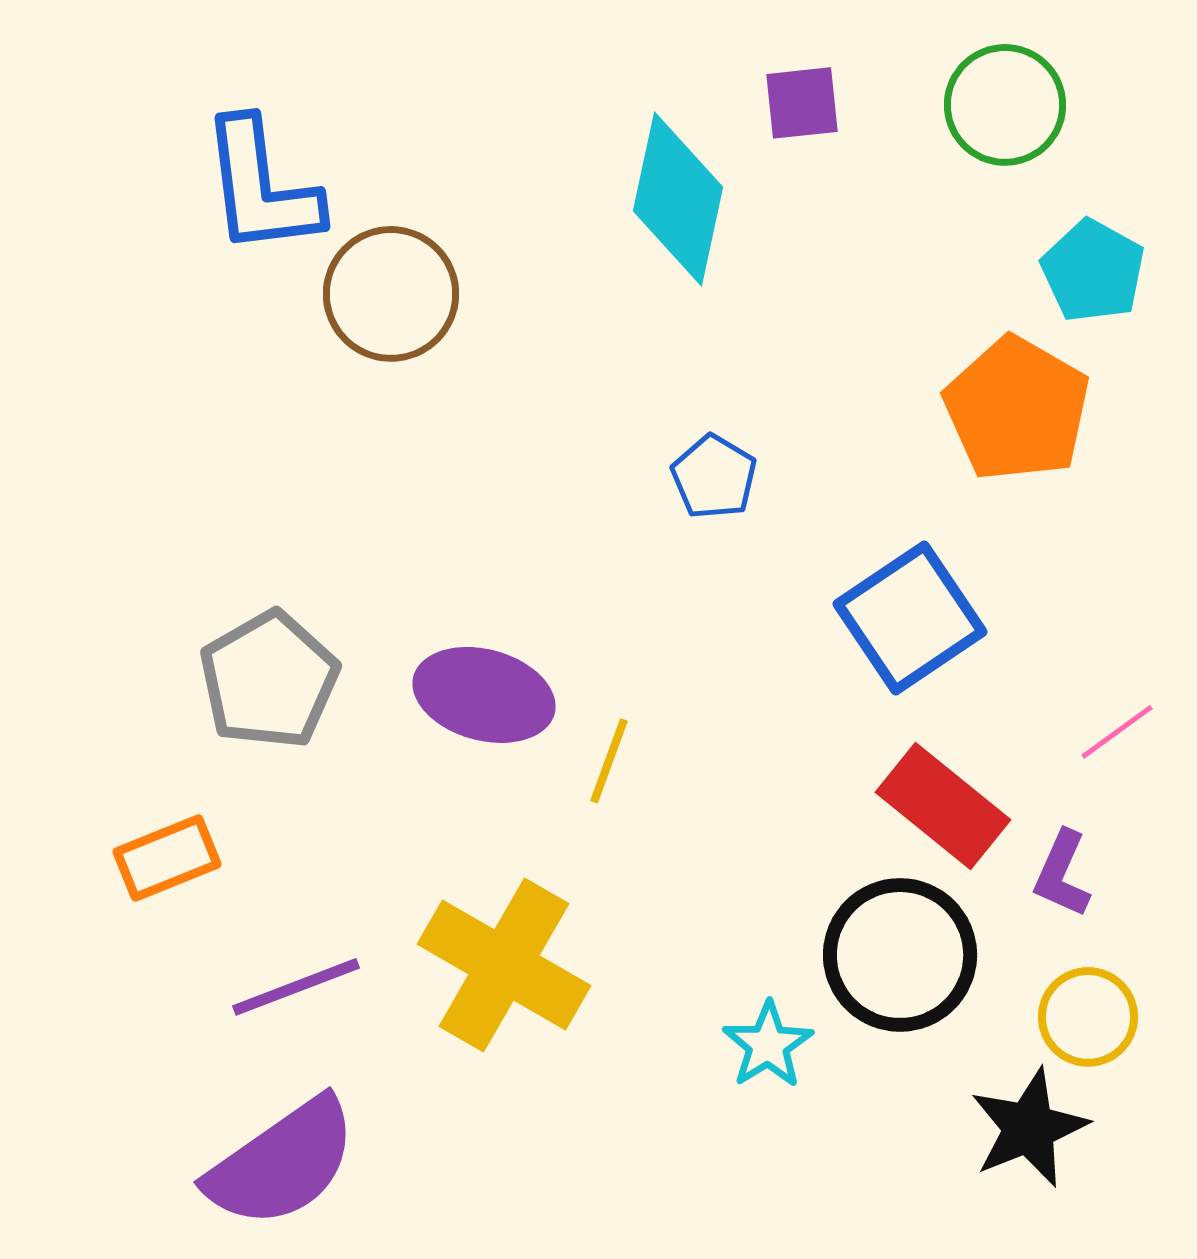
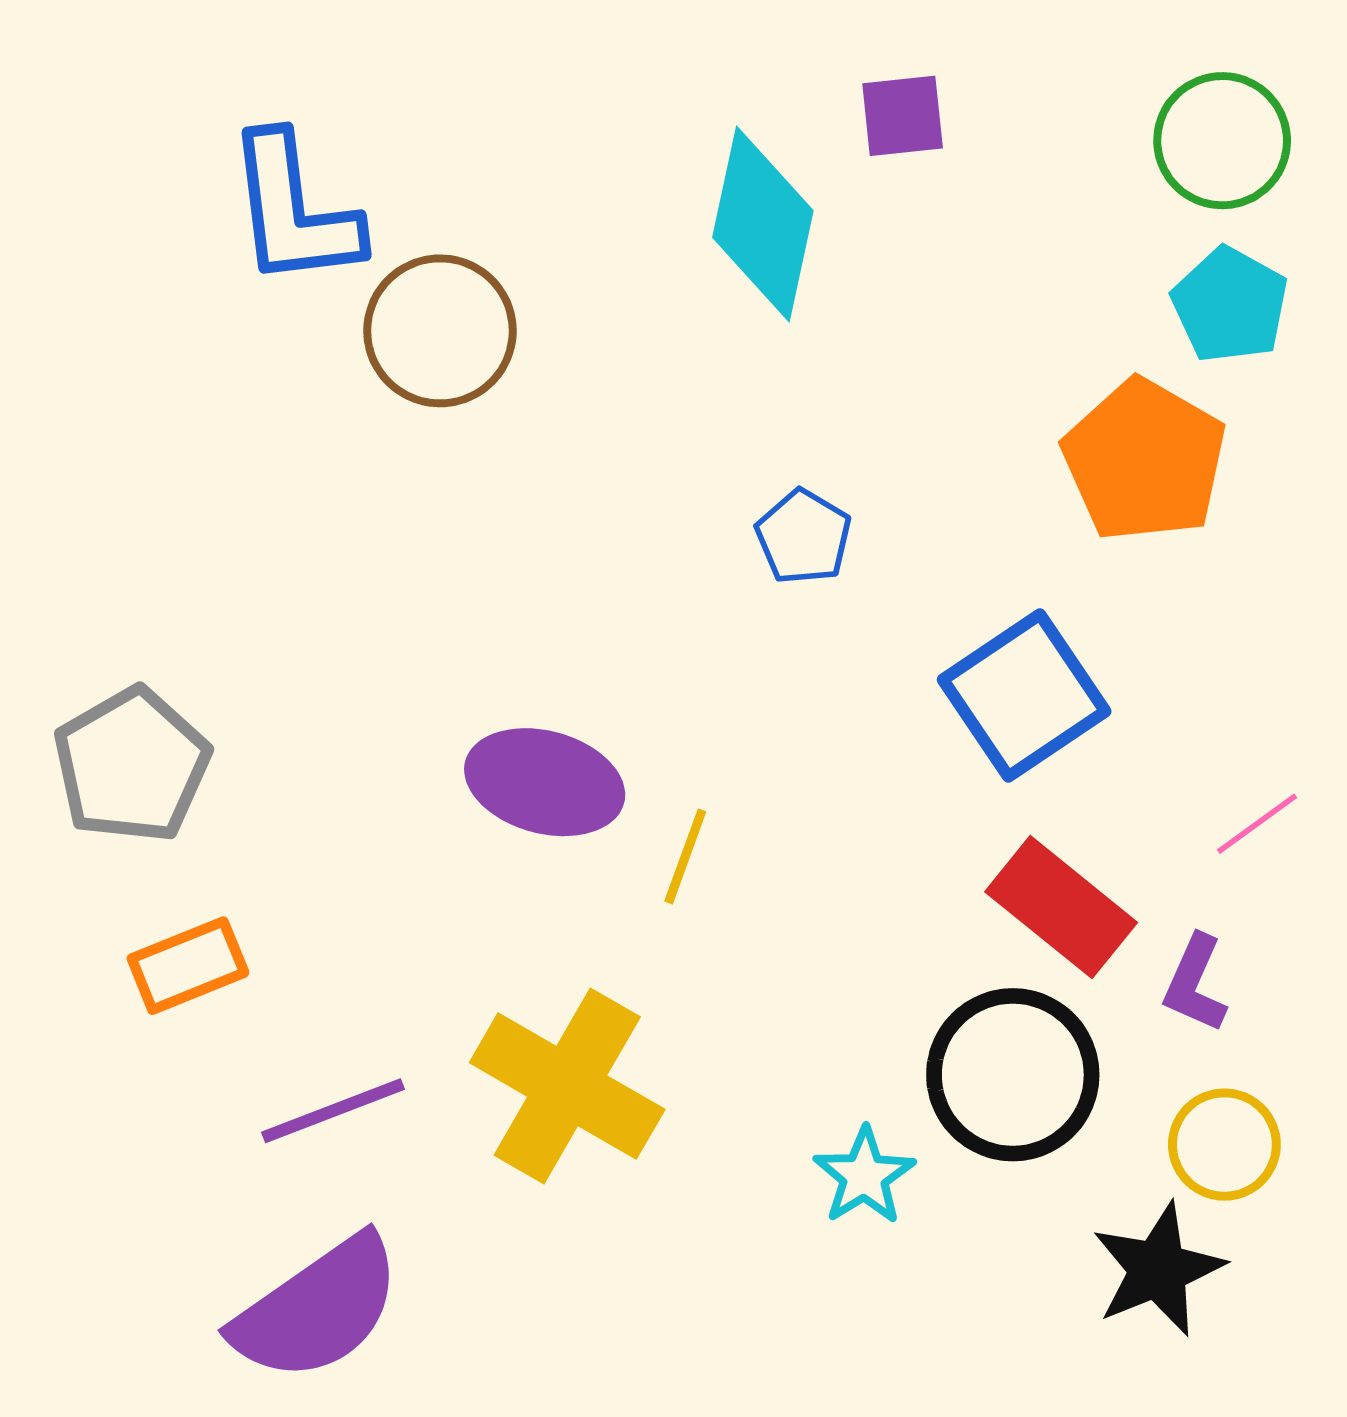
green circle: (1005, 105) -> (1222, 141), moved
gray pentagon: (269, 680) -> (132, 765), moved

